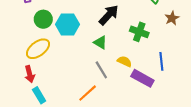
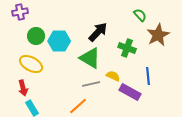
brown star: (172, 18) -> (158, 35), size x1.6
green triangle: (100, 42) -> (90, 58), size x1.6
yellow ellipse: (38, 49) -> (31, 64), turned 65
gray line: (101, 70) -> (91, 84), turned -72

